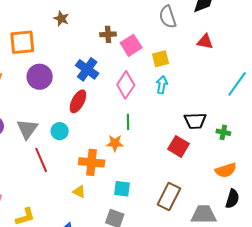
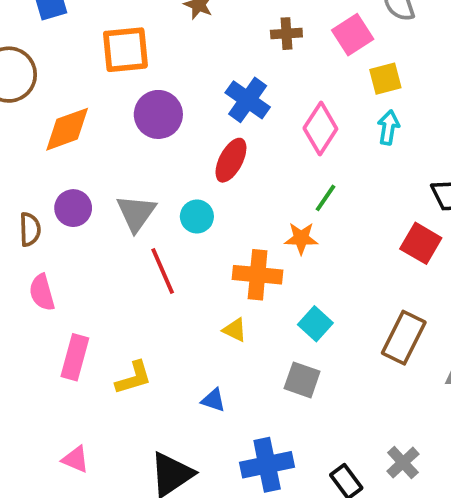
pink square: (131, 45) -> (353, 35), moved
green line: (128, 122) -> (326, 198), turned 35
cyan square: (122, 189) -> (315, 324), turned 36

